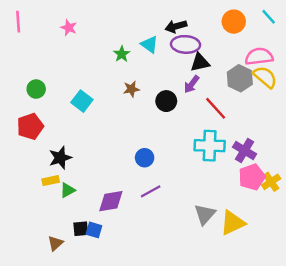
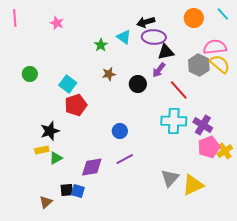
red pentagon: (30, 126) -> (76, 105), moved

